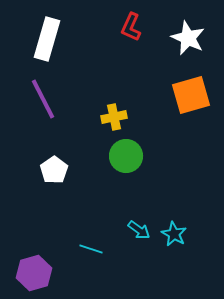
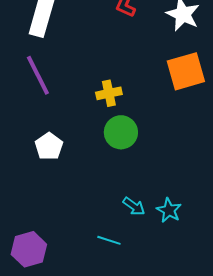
cyan line: (91, 249) -> (109, 240), moved

